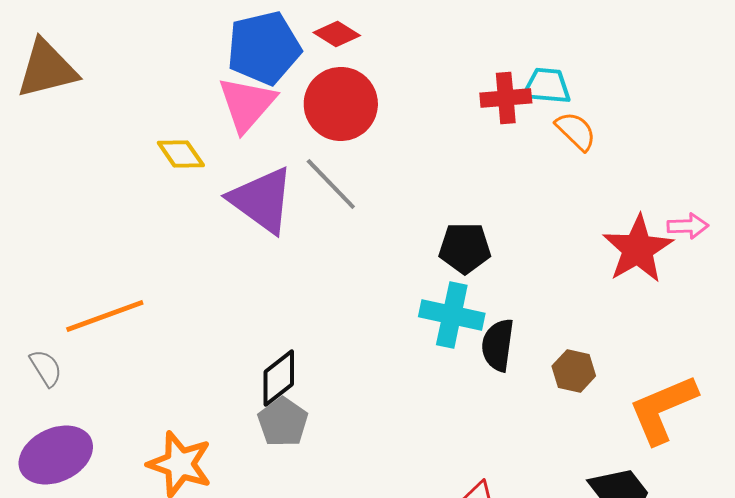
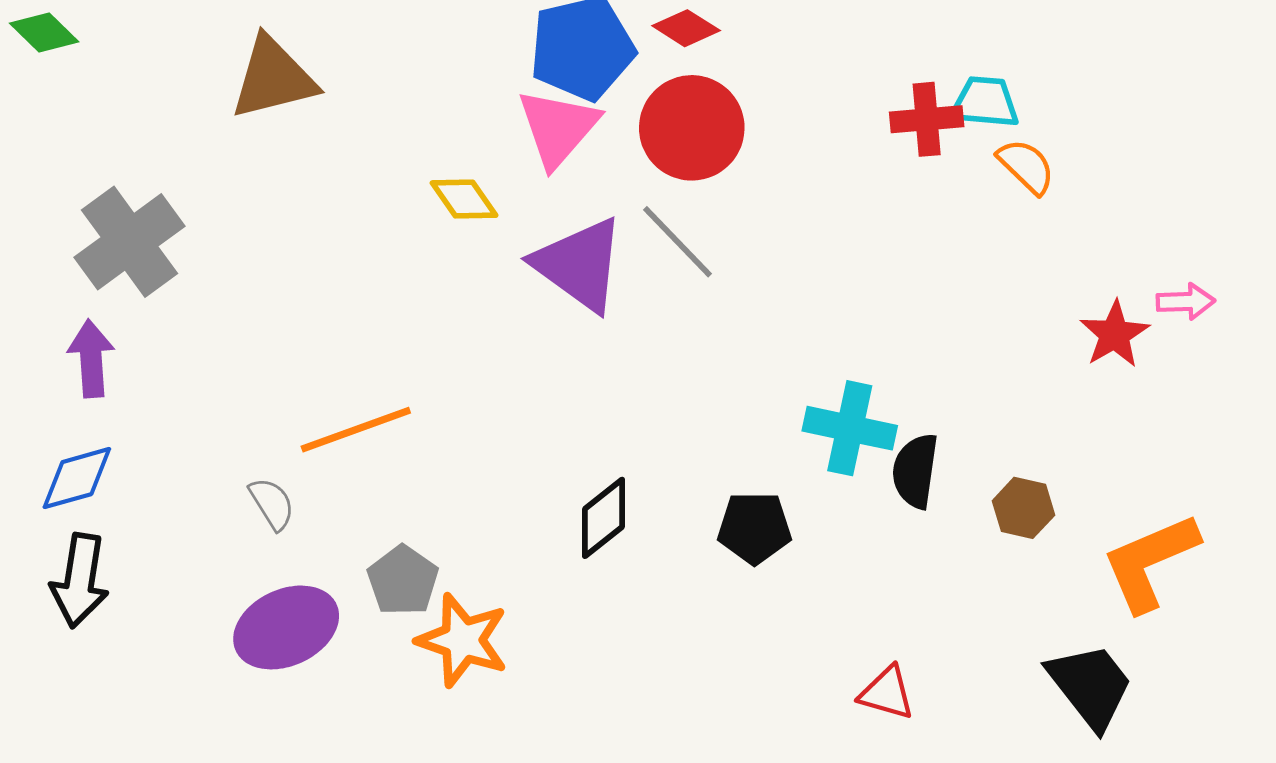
black pentagon: (465, 248) -> (754, 528), moved
red star: (638, 249) -> (1115, 334), size x0.7
gray pentagon: (283, 422) -> (403, 581), moved

